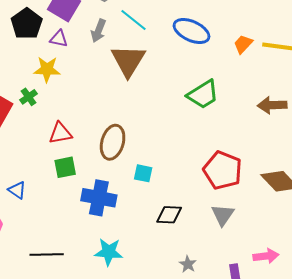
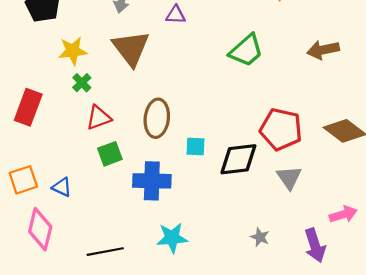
purple triangle: (59, 39) -> (176, 15), moved
brown triangle: (128, 61) -> (131, 48), moved
green cross: (29, 97) -> (82, 83), moved
black diamond: (169, 215) -> (238, 159), moved, size x1.4

